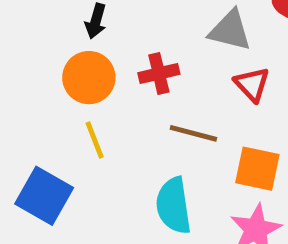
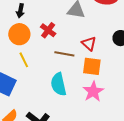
red cross: (159, 73) -> (48, 30), turned -35
red triangle: (252, 84) -> (89, 43), moved

